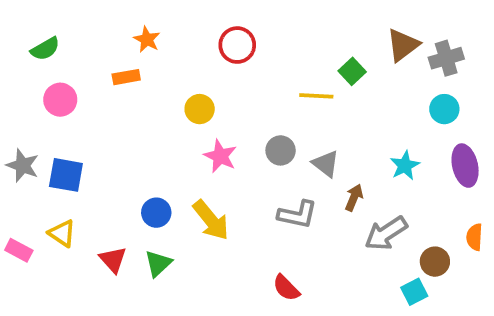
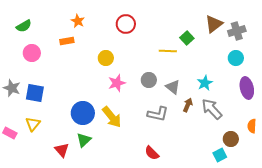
pink star: (220, 156) -> (117, 83), turned 30
cyan star: (405, 166) -> (205, 83), moved
blue circle: (156, 213) -> (83, 113), size x1.5
yellow triangle: (62, 233) -> (33, 124), turned 35
gray arrow: (386, 233) -> (212, 109), moved, turned 80
red triangle: (113, 260) -> (62, 150), moved

